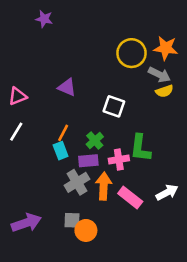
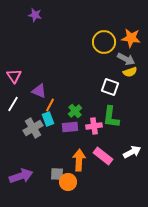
purple triangle: (67, 87) -> (39, 91), moved
pink triangle: (17, 96) -> (14, 76), turned -42
white square: (114, 106) -> (110, 87), moved
gray cross: (77, 182) -> (33, 128), moved
orange arrow: (104, 186) -> (79, 160), moved

